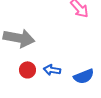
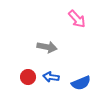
gray arrow: (19, 38) -> (47, 47), moved, size x0.7

